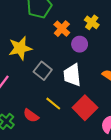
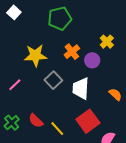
orange cross: (62, 29) -> (72, 52), moved
yellow line: (53, 104) -> (57, 129), moved

